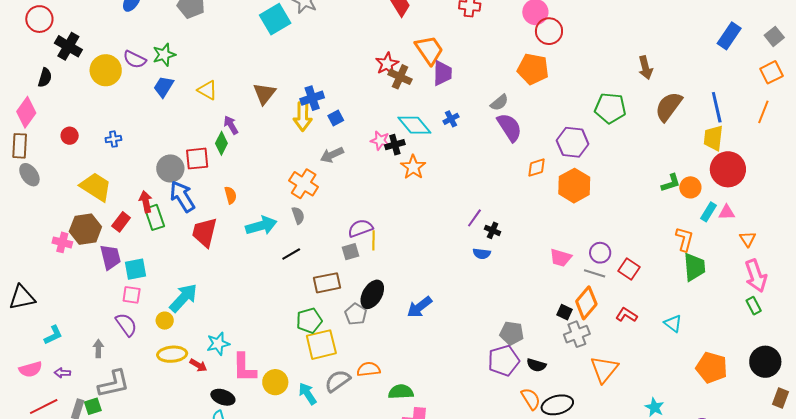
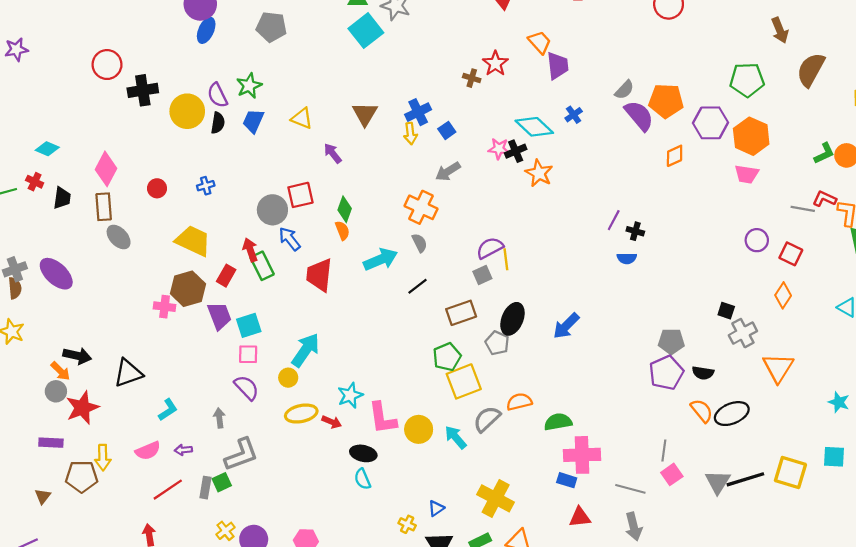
black cross: (68, 46) -> (143, 90), turned -32
orange trapezoid: (429, 50) -> (540, 42), size x0.7
purple semicircle: (135, 59) -> (217, 95), turned 45
orange pentagon: (533, 69) -> (666, 101), moved
brown cross: (400, 77) -> (472, 78), moved, size x0.7
black semicircle: (45, 78) -> (218, 123), moved
yellow arrow: (303, 116) -> (410, 134), size x0.7
green diamond: (221, 143) -> (345, 209), moved
orange hexagon: (574, 186) -> (751, 136), moved
blue arrow: (182, 196) -> (290, 239), size x0.7
pink trapezoid: (561, 258) -> (747, 174), moved
gray line: (595, 273) -> (803, 209), moved
orange diamond: (586, 303) -> (783, 295), moved, size x0.7
red L-shape: (626, 315) -> (824, 199), moved

